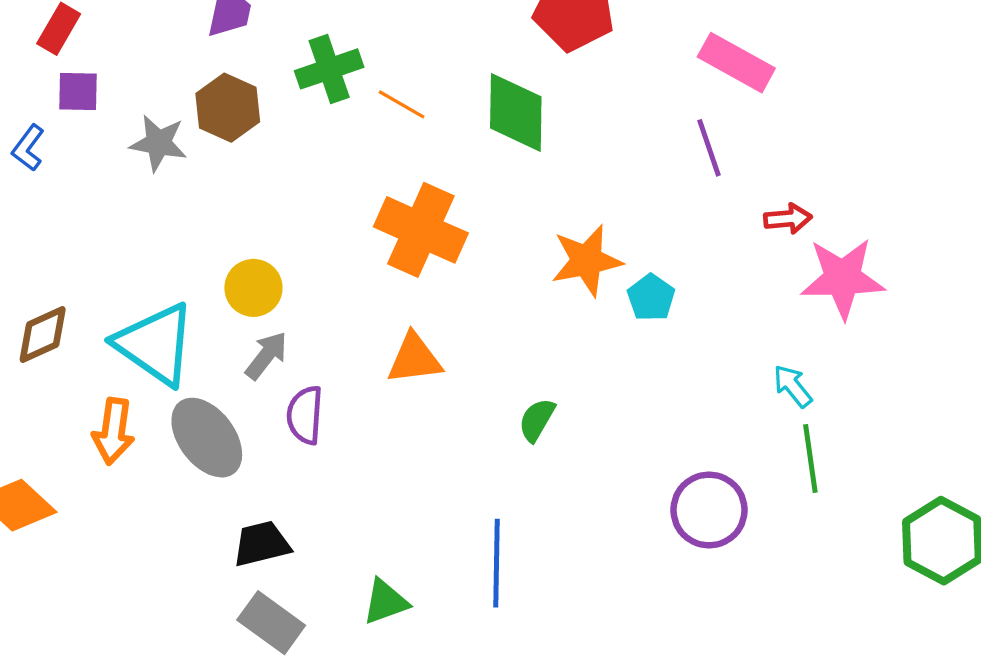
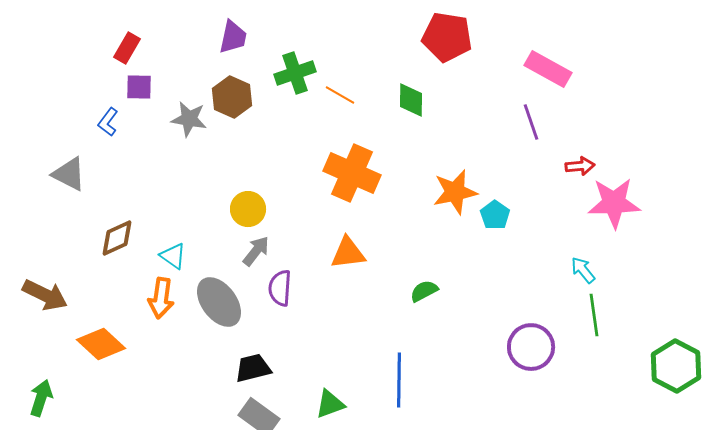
green diamond: (516, 112) -> (411, 100), size x0.7
cyan triangle: (155, 344) -> (173, 256), moved, size x0.5
green semicircle: (537, 420) -> (424, 291), turned 32

